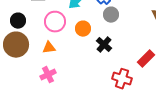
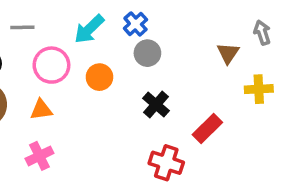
black cross: (104, 45) -> (156, 105), moved

